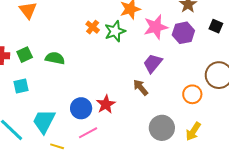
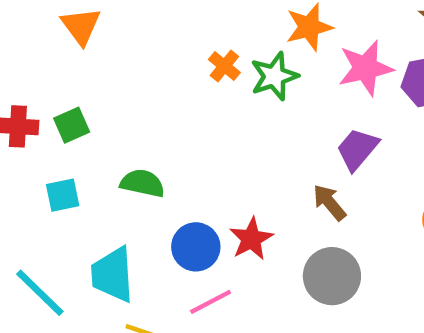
green semicircle: (55, 58) -> (142, 183), moved
cyan trapezoid: (44, 121) -> (113, 275), turned -32
gray circle: (162, 128) -> (332, 276), moved

